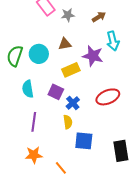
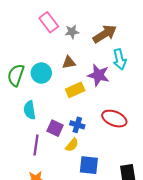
brown arrow: (99, 17) -> (105, 34), size x1.6
purple square: (56, 92) -> (55, 128), moved
red ellipse: (108, 97) -> (114, 119), turned 45
blue cross: (73, 103) -> (77, 125), turned -32
yellow semicircle: (68, 122) -> (72, 145), turned 48

